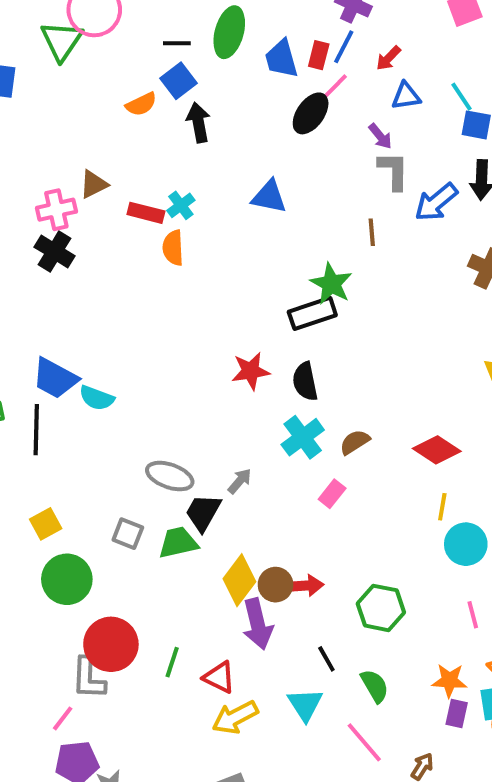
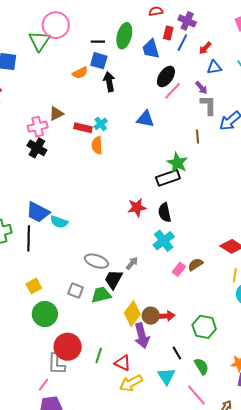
red rectangle: (319, 55) -> (168, 33), moved
blue square: (179, 81) -> (99, 61), turned -36
pink line: (332, 89) -> (173, 91), moved
brown semicircle: (355, 442) -> (195, 264), moved

